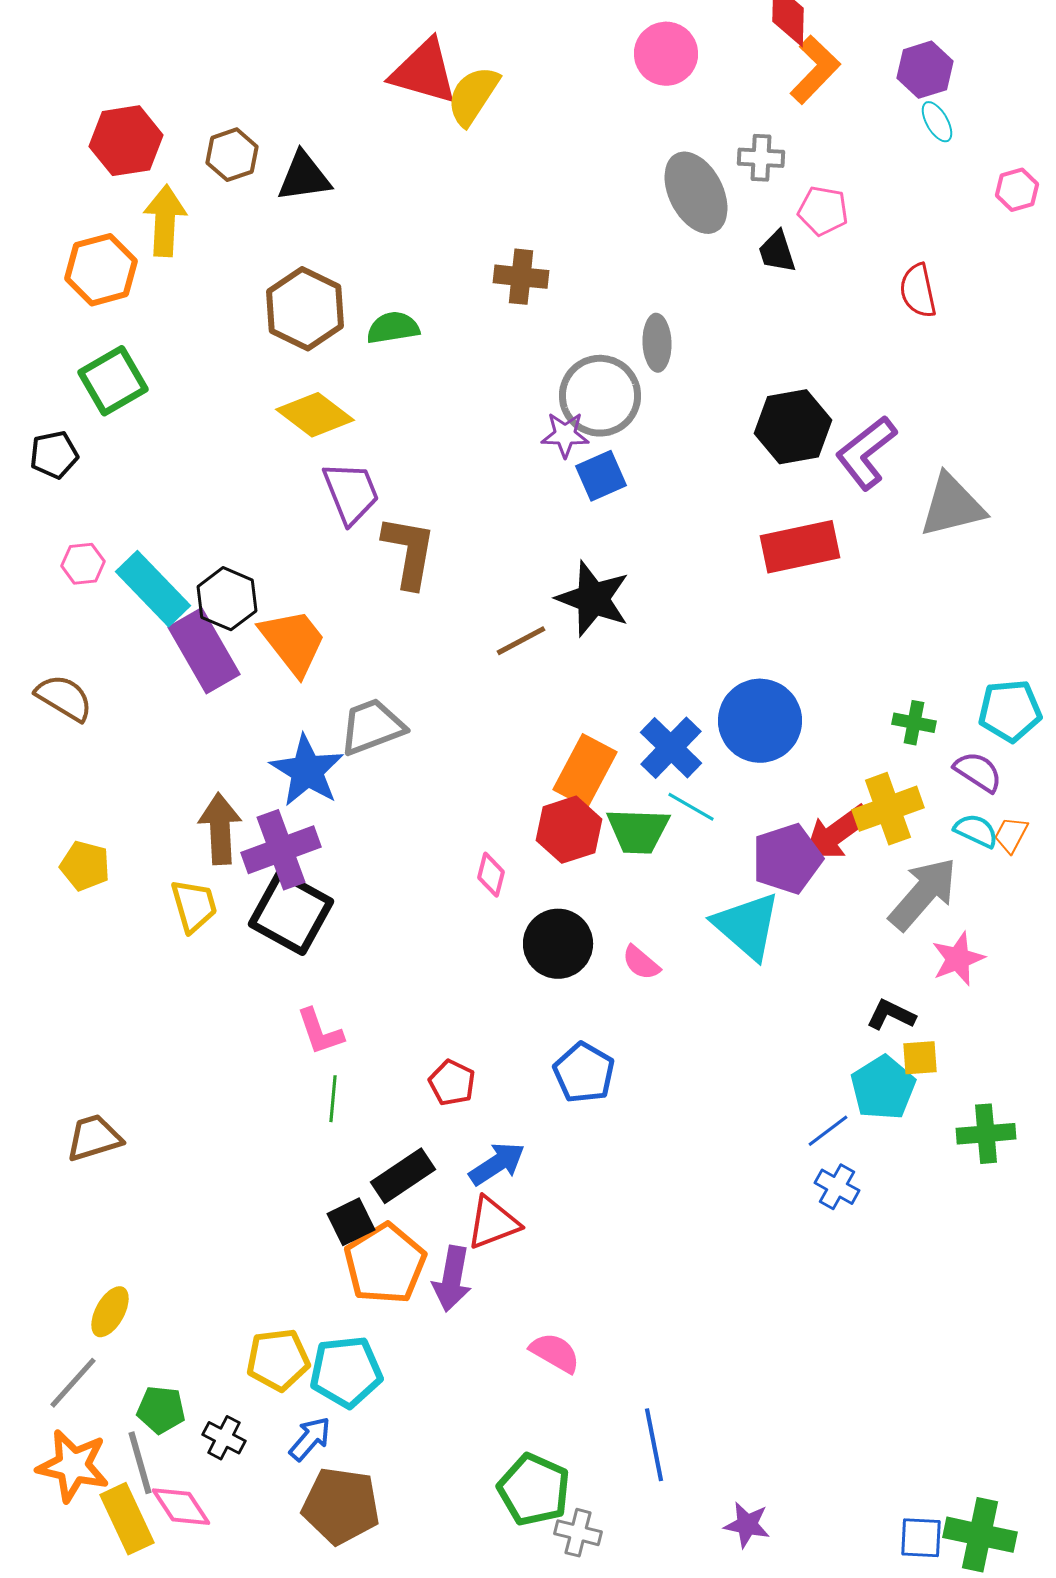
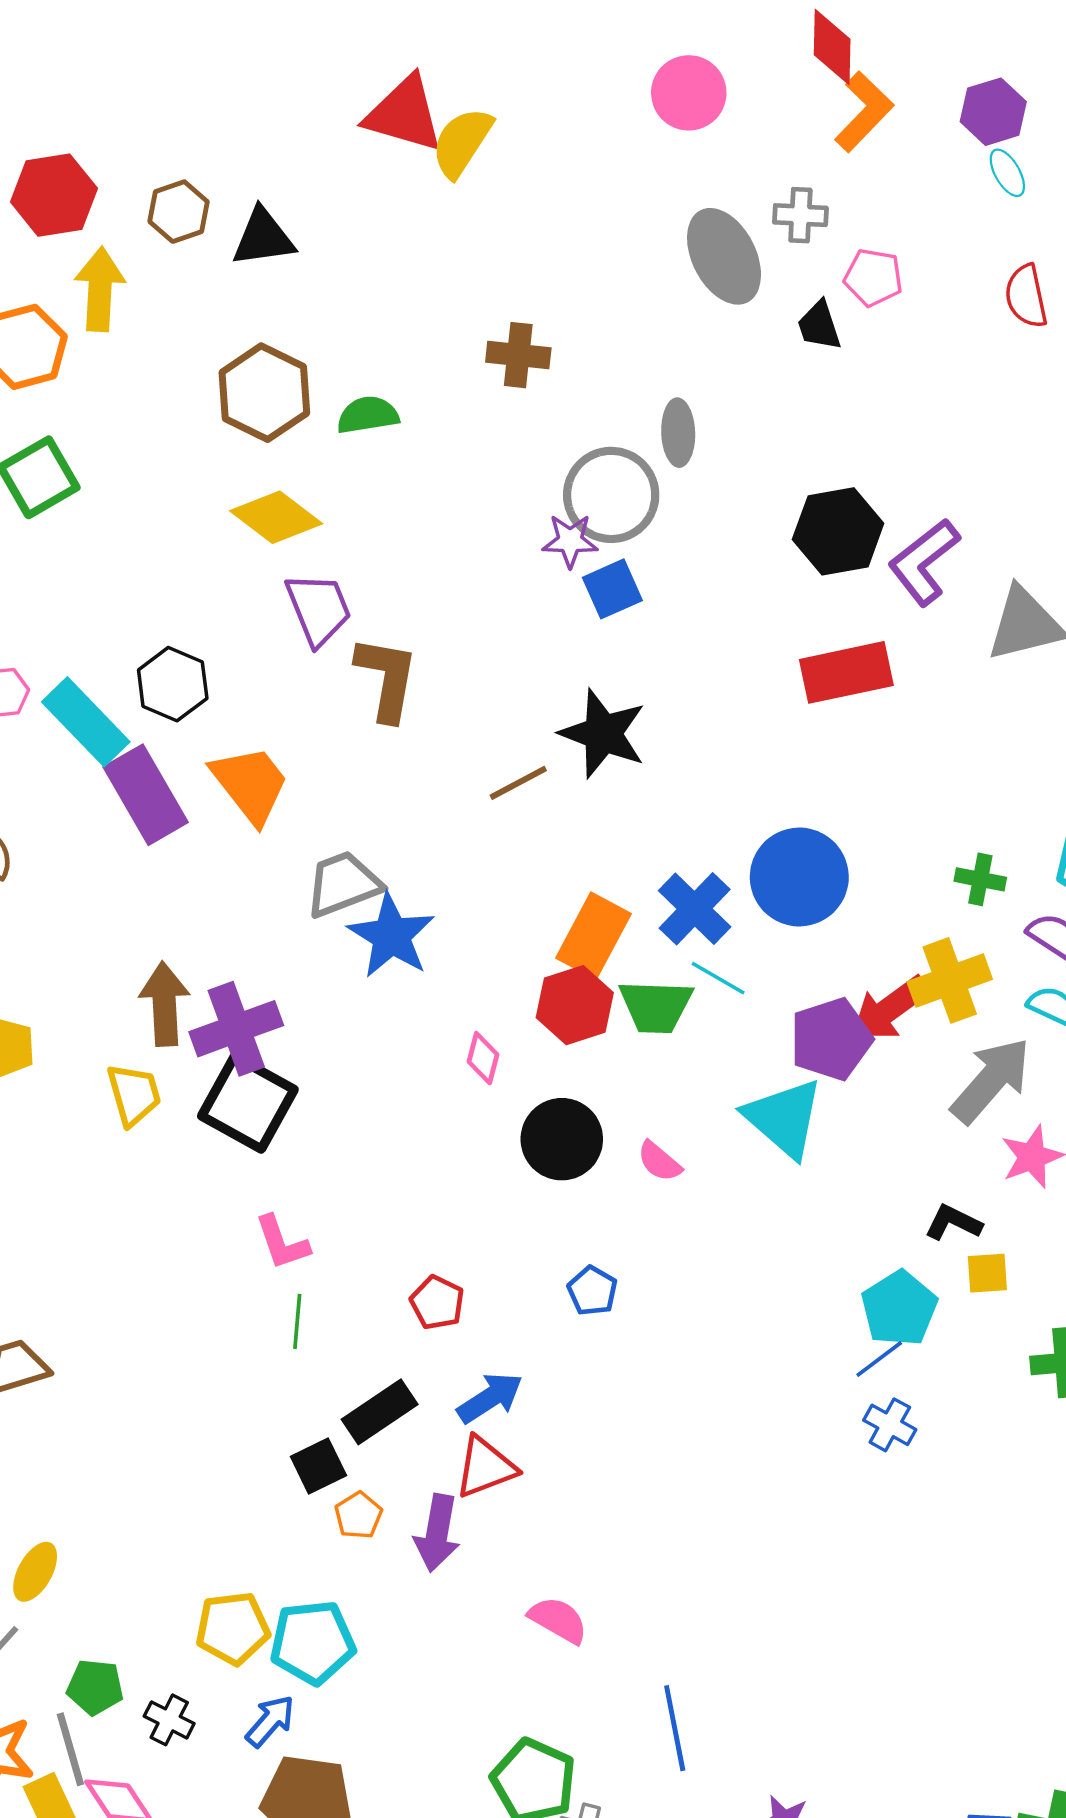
red semicircle: (918, 291) -> (1026, 296), moved
black hexagon: (227, 599) -> (173, 684), moved
blue star: (307, 771) -> (391, 936), moved
blue pentagon: (584, 1073) -> (592, 1291), size x0.7
cyan pentagon: (883, 1088) -> (899, 1308), moved
orange pentagon: (385, 1264) -> (358, 1515), size x0.5

